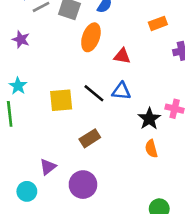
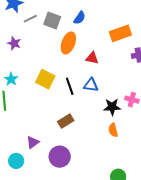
orange rectangle: (158, 23) -> (120, 33), size x1.5
black line: (94, 93) -> (70, 86), turned 30
yellow square: (61, 100) -> (45, 79), moved, turned 30
black star: (149, 119) -> (112, 107), turned 30

